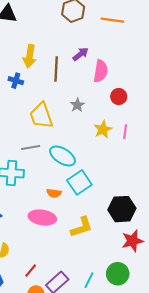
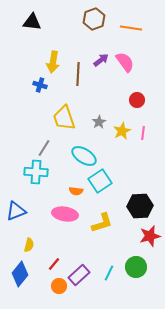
pink semicircle: (101, 71) -> (125, 62), moved, turned -45
gray star: (77, 105) -> (99, 122), moved
gray line: (31, 147) -> (44, 148), moved, turned -48

